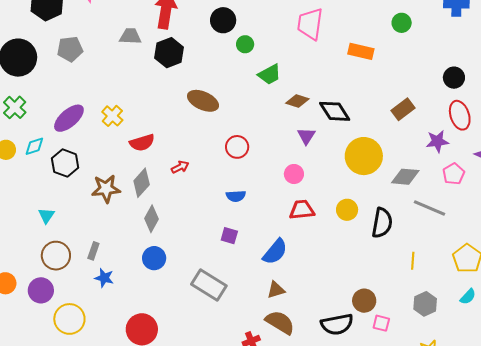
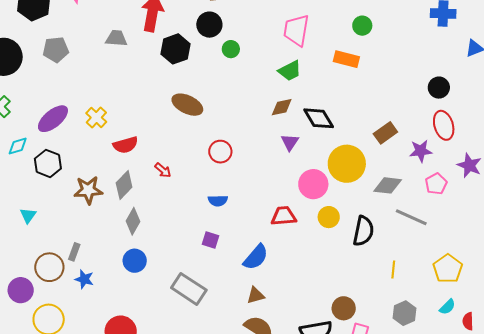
green circle: (402, 23) -> (362, 26), moved
black hexagon: (169, 53) -> (175, 49), moved
green trapezoid: (270, 74) -> (290, 71), moved
brown diamond: (297, 101) -> (282, 107), turned -30
brown rectangle: (403, 109) -> (385, 133), moved
red arrow: (180, 167) -> (163, 170), turned 66
pink circle: (294, 174) -> (313, 184), moved, size x1.5
brown circle: (56, 256) -> (49, 267), moved

